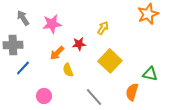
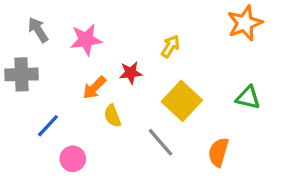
blue line: (23, 68) -> (48, 126), moved
green triangle: (150, 74) -> (248, 98), moved
gray line: (94, 97) -> (160, 142), moved

